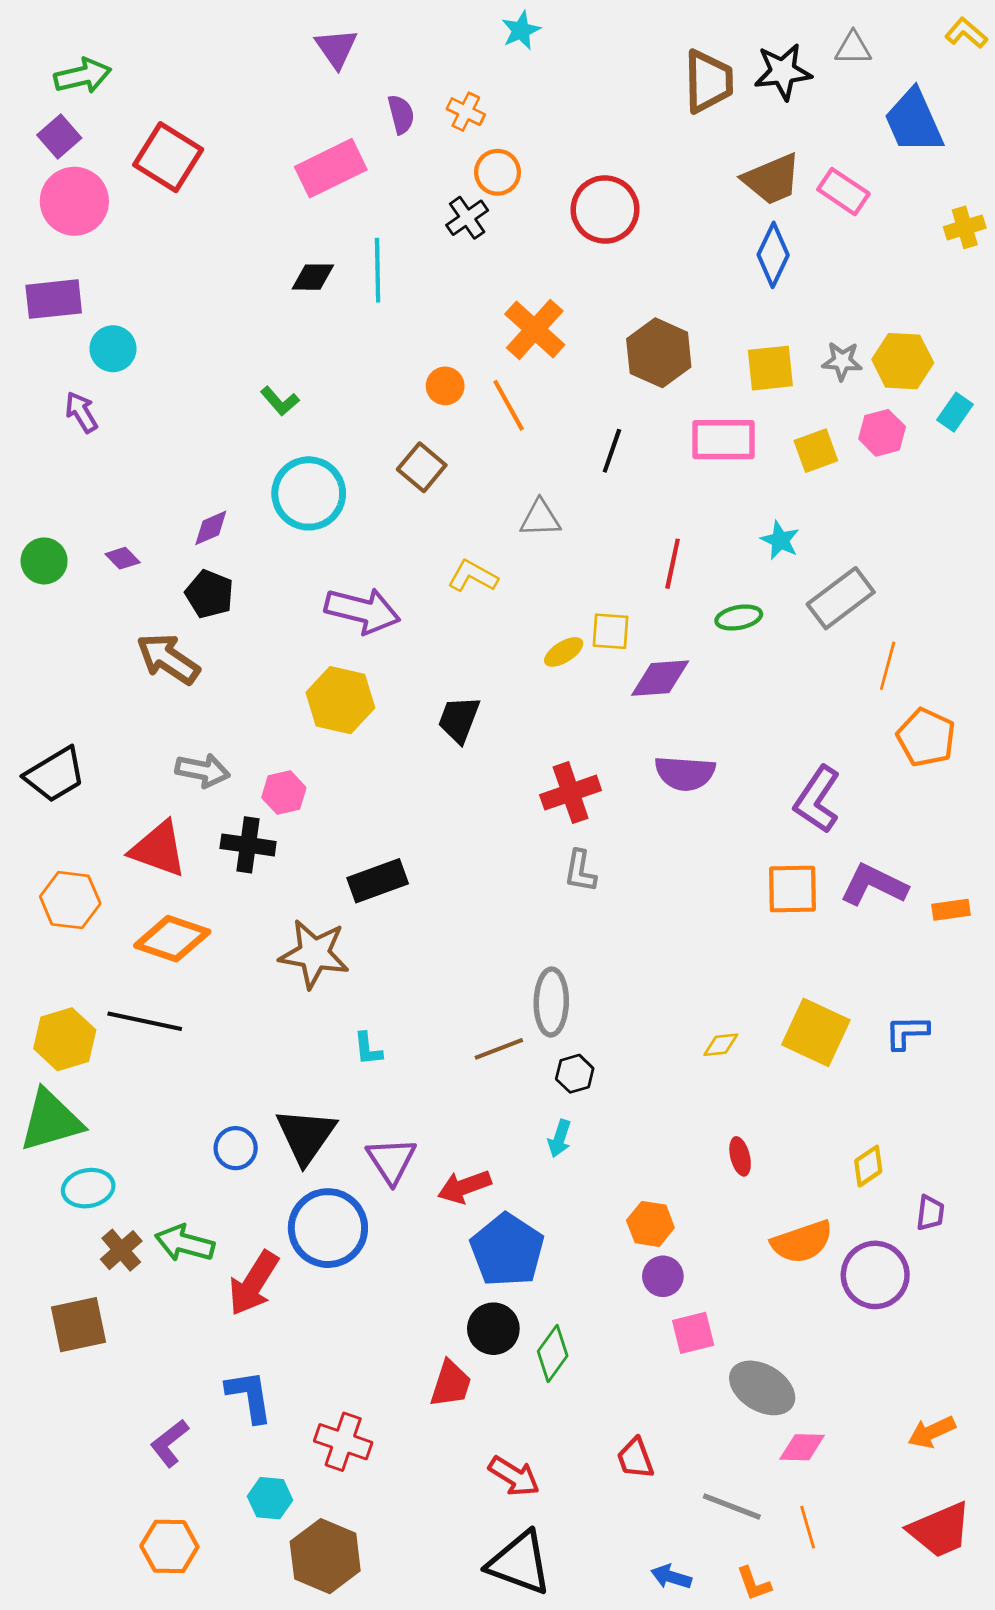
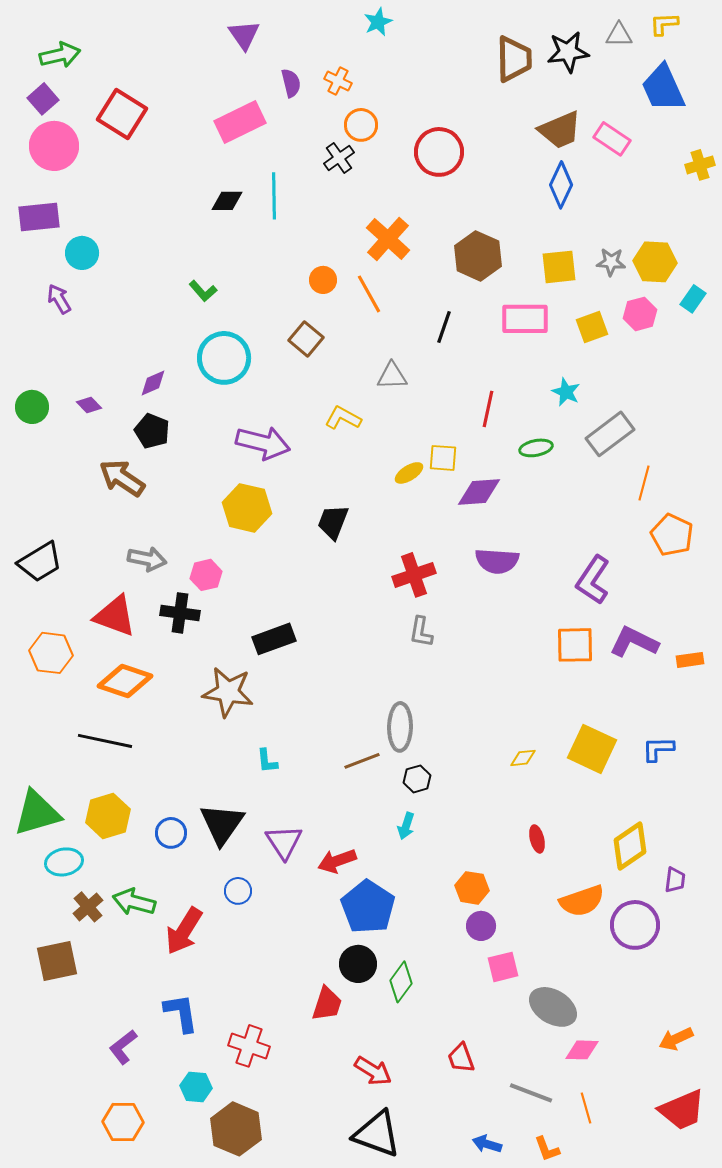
yellow L-shape: (966, 33) -> (664, 24), moved, turned -44
yellow hexagon: (65, 1039) -> (108, 816), moved
yellow diamond: (868, 1166) -> (630, 846), size x1.6
blue circle: (328, 1228) -> (238, 891), size x0.5

